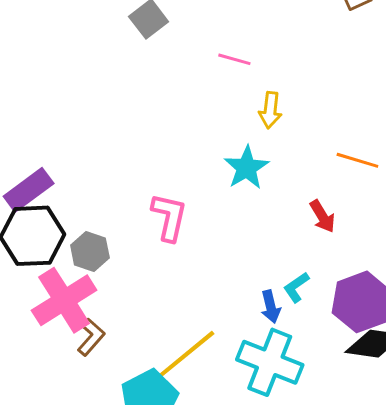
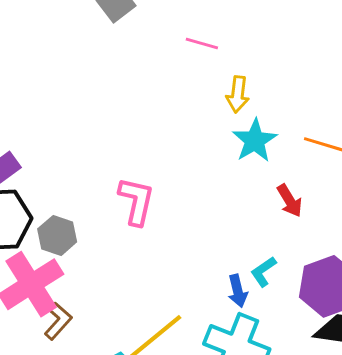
cyan star: (246, 168) -> (255, 141), moved

